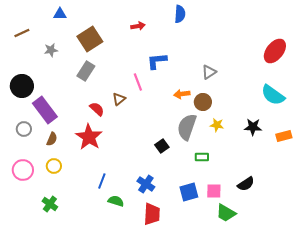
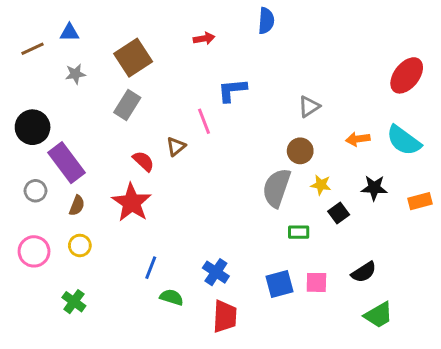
blue triangle: (60, 14) -> (69, 33), moved
orange arrow: (182, 94) -> (358, 139), moved
black square: (162, 146) -> (339, 213), moved
green trapezoid: (226, 213) -> (379, 315), moved, turned -60

